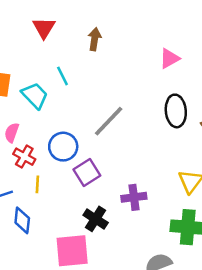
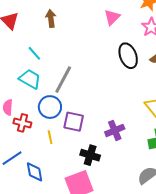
cyan trapezoid: (35, 96) -> (30, 79), moved
gray line: (109, 121) -> (63, 80), moved
purple square: (87, 173) -> (74, 122), turned -30
yellow line: (37, 184) -> (50, 137), moved

